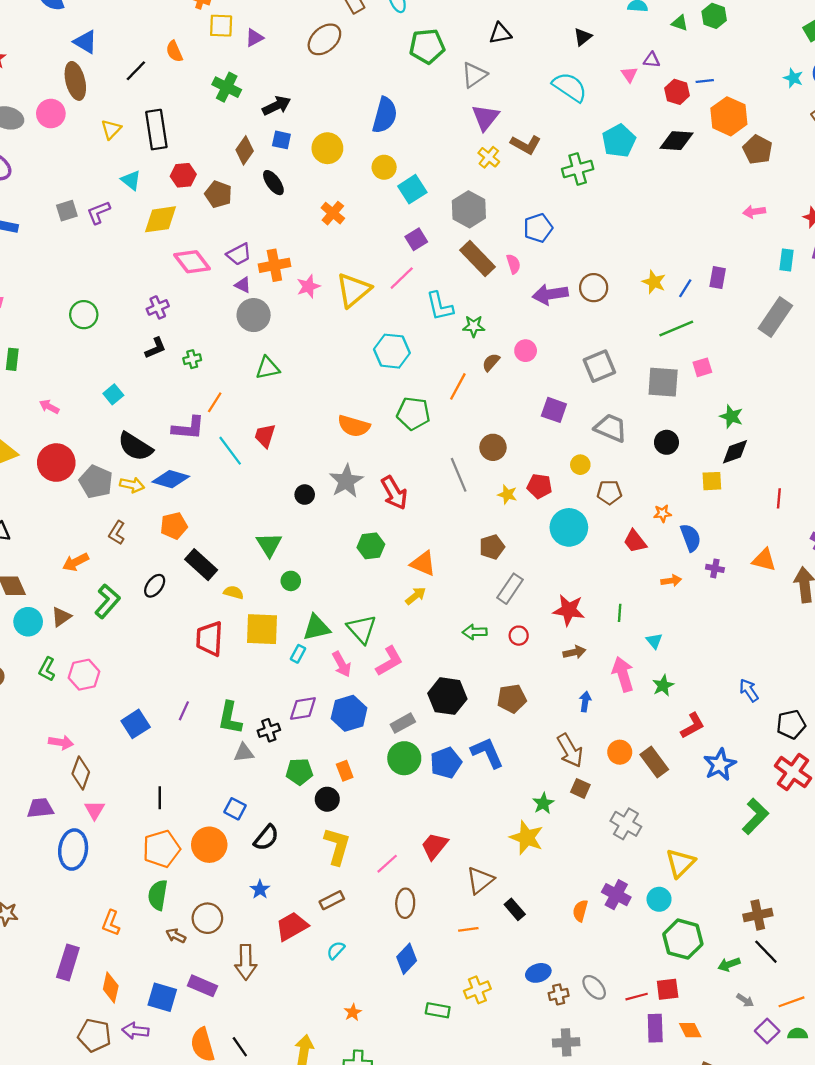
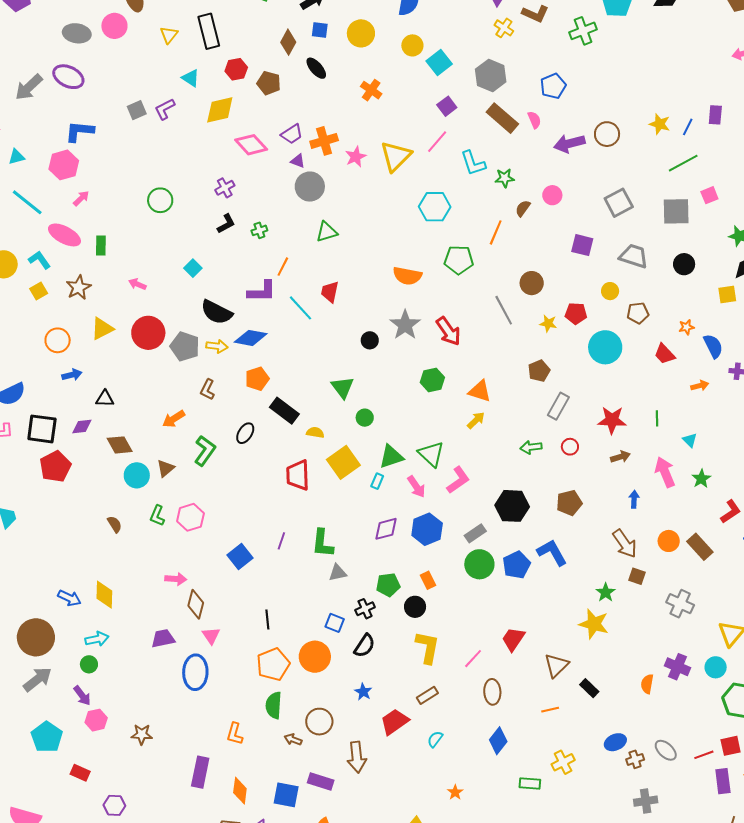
yellow square: (262, 629) -> (343, 462), turned -32
black cross: (269, 730) -> (365, 609), moved

